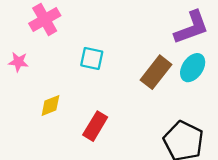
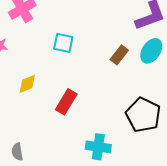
brown rectangle: (156, 72) -> (119, 55), size x0.7

